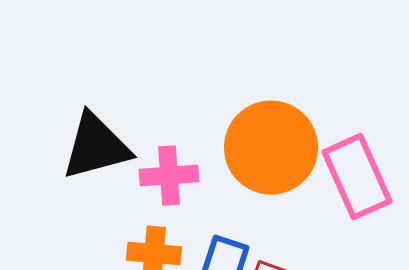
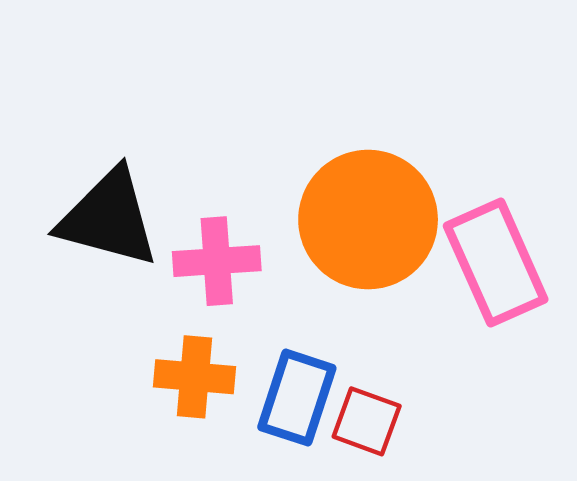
black triangle: (96, 147) -> (108, 218), turned 30

